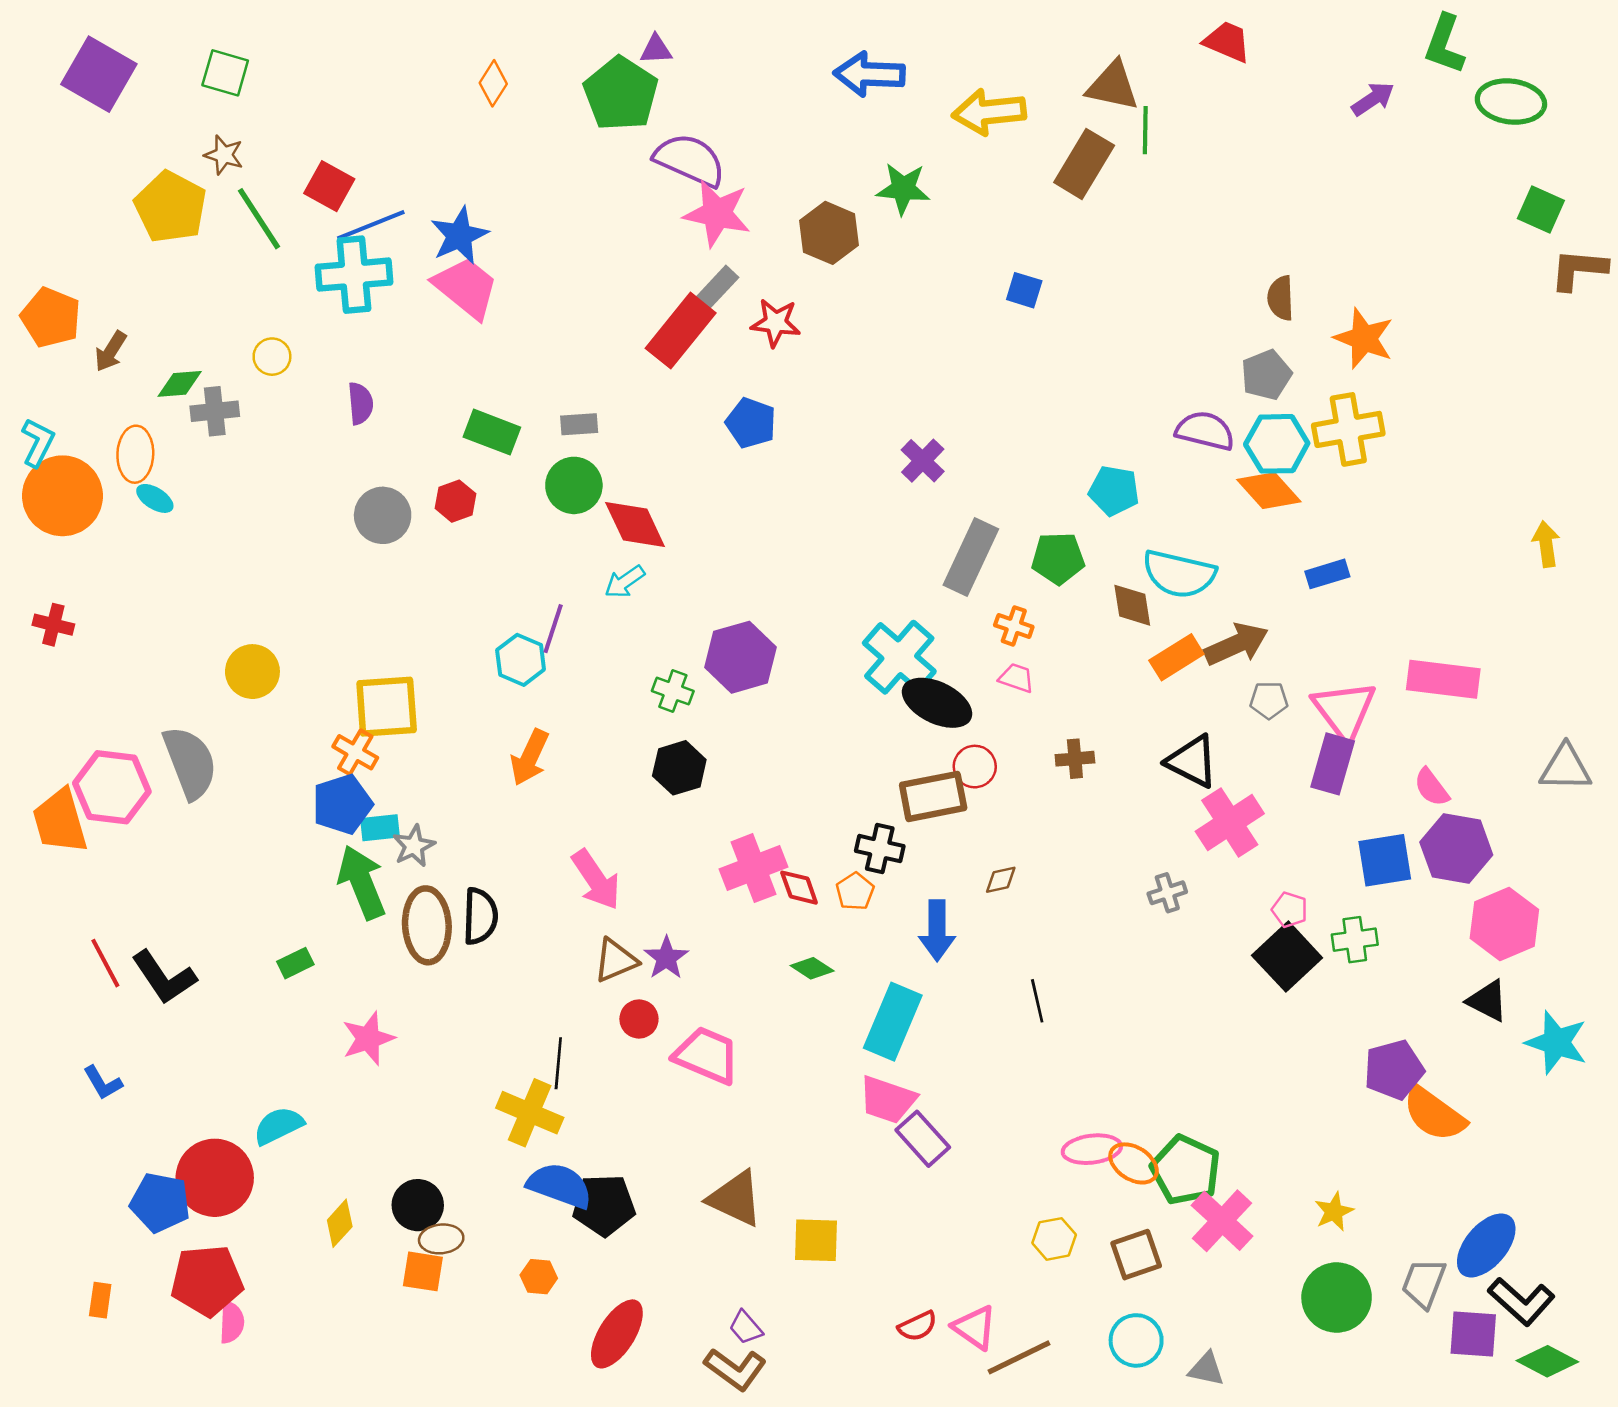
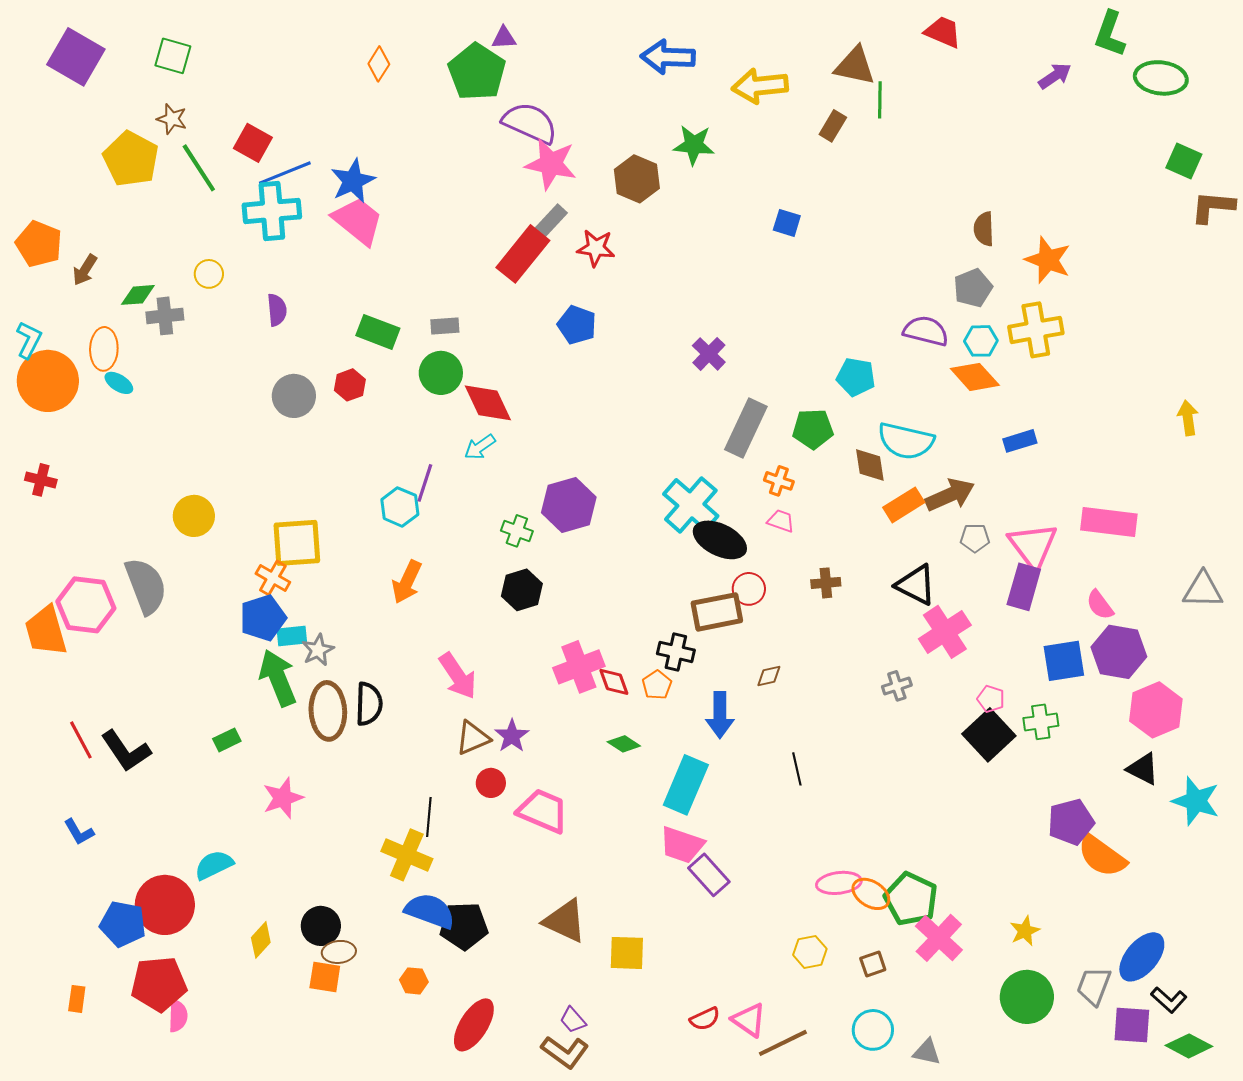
brown rectangle: (1084, 164) -> (833, 126), size x0.6
cyan hexagon: (1277, 444) -> (981, 341), size x0.7
brown square: (1136, 1255) -> (873, 964), size x0.7
black L-shape: (1521, 1301) -> (1169, 1000), size x0.7

